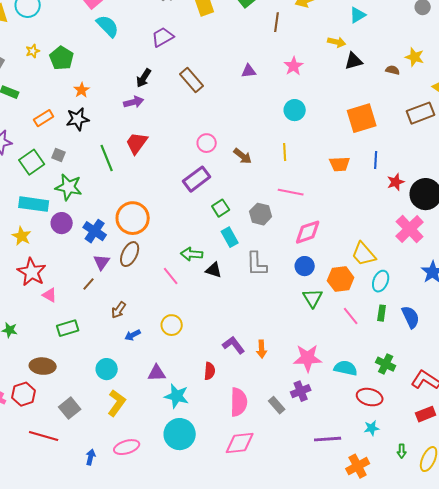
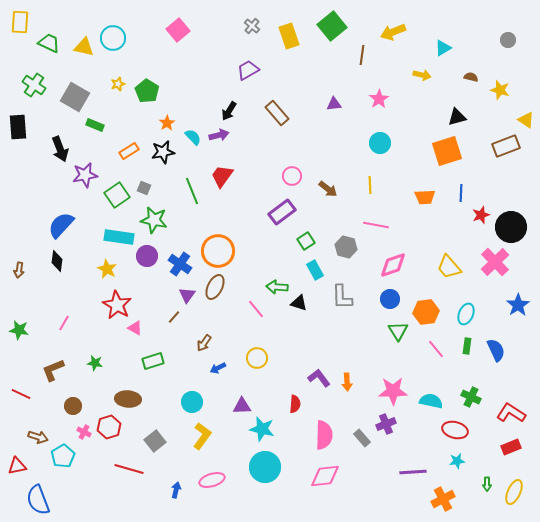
cyan semicircle: (108, 26) -> (193, 137), moved, size x0.7
black triangle: (354, 61) -> (457, 117), moved
brown semicircle: (393, 70) -> (471, 77), moved
yellow trapezoid: (364, 254) -> (449, 267), moved

